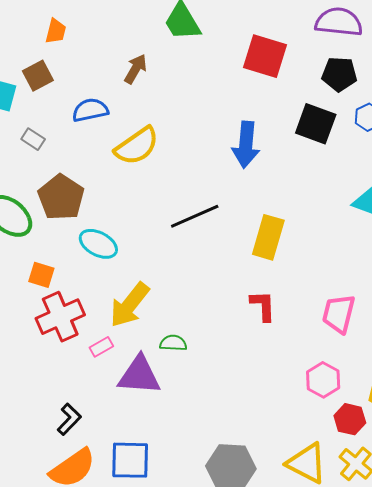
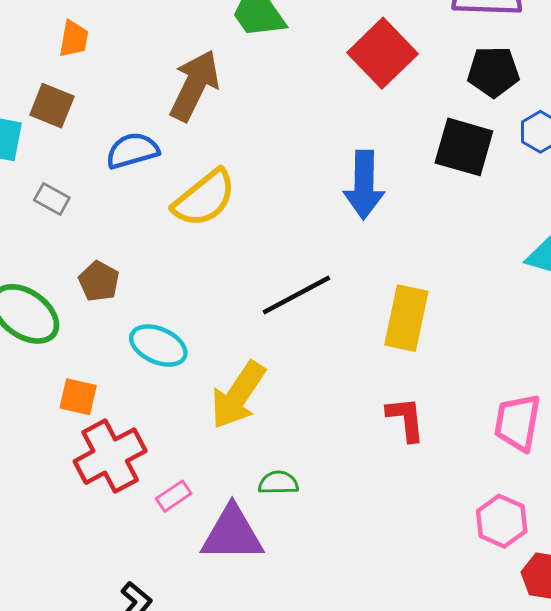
red square: (265, 56) -> (383, 53), turned 33
brown arrow: (136, 69) -> (194, 86), size x1.6
brown square: (38, 76) -> (52, 106), turned -36
brown pentagon: (61, 197) -> (99, 281), size x0.6
yellow arrow: (130, 305) -> (238, 395), moved

